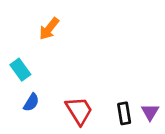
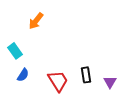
black rectangle: (124, 113) -> (86, 75), moved

